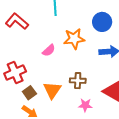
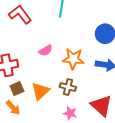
orange star: (74, 39) -> (73, 59), moved

